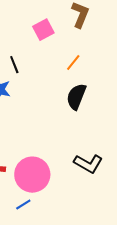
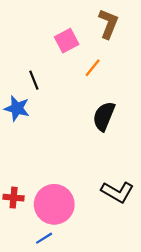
orange line: (73, 63) -> (93, 68), moved

